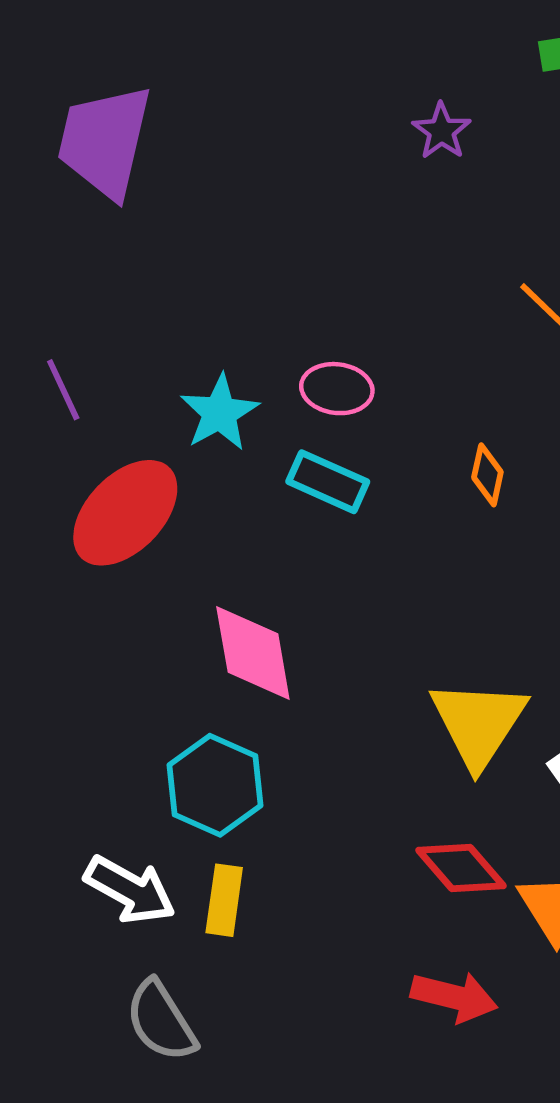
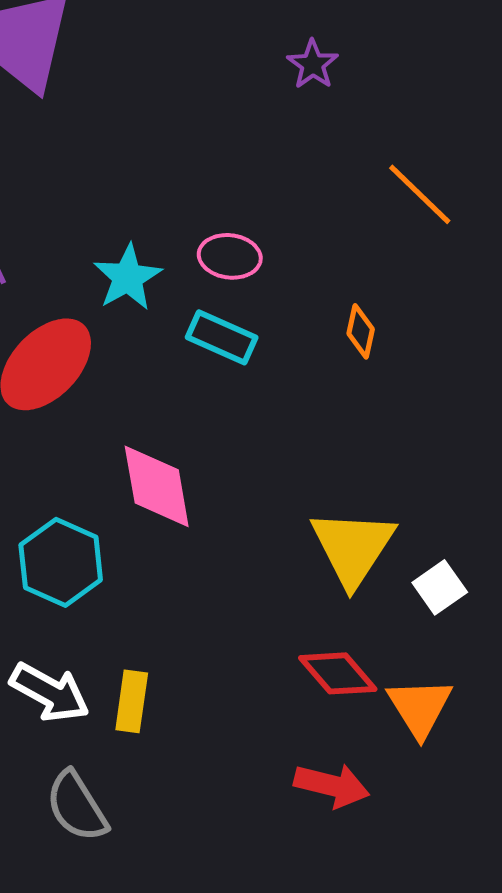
purple star: (441, 131) -> (313, 64), moved
cyan hexagon: (215, 785) -> (61, 562), moved

